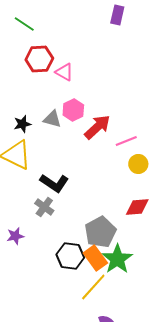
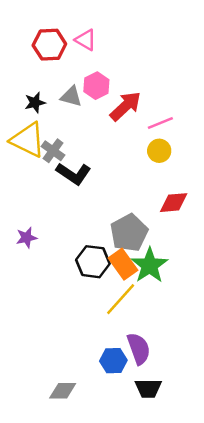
red hexagon: (39, 59) -> (49, 45), moved
yellow circle: (138, 164) -> (159, 151), moved
gray cross: (44, 207) -> (53, 151), moved

